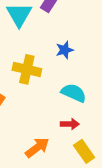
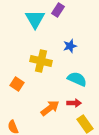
orange arrow: (37, 147) -> (50, 108), moved

